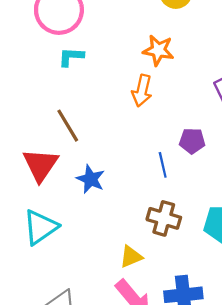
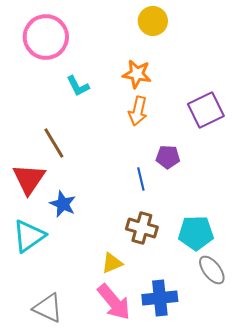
cyan L-shape: (71, 57) -> (78, 86), moved, turned -120
orange arrow: (142, 91) -> (138, 111), moved
blue star: (91, 179) -> (63, 204), moved

